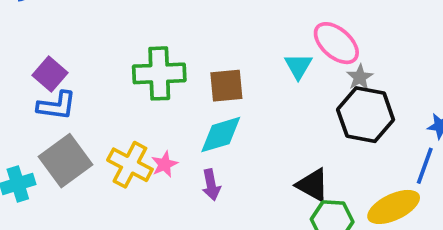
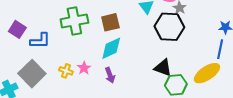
blue L-shape: (57, 106) -> (40, 41), moved
black hexagon: (366, 115) -> (169, 27), moved
yellow cross: (130, 165) -> (66, 71), size x0.6

